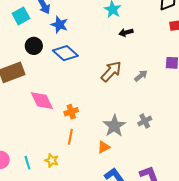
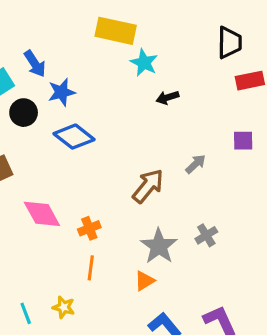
blue star: (59, 25) -> (62, 92), turned -30
black circle: (34, 46) -> (24, 113), moved
brown arrow: (111, 71) -> (148, 186), moved

